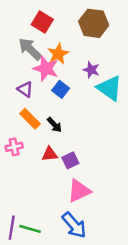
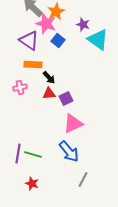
purple triangle: (25, 89) -> (29, 40), size x1.5
orange rectangle: (30, 119) -> (33, 64), turned -42
black arrow: (54, 125) -> (49, 78), moved

